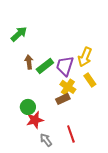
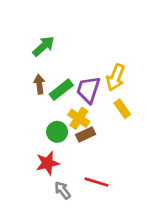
green arrow: (19, 34) -> (43, 46), moved
yellow cross: (68, 87) -> (79, 118), moved
green circle: (28, 107) -> (57, 132), moved
red line: (71, 134) -> (96, 182), turned -54

